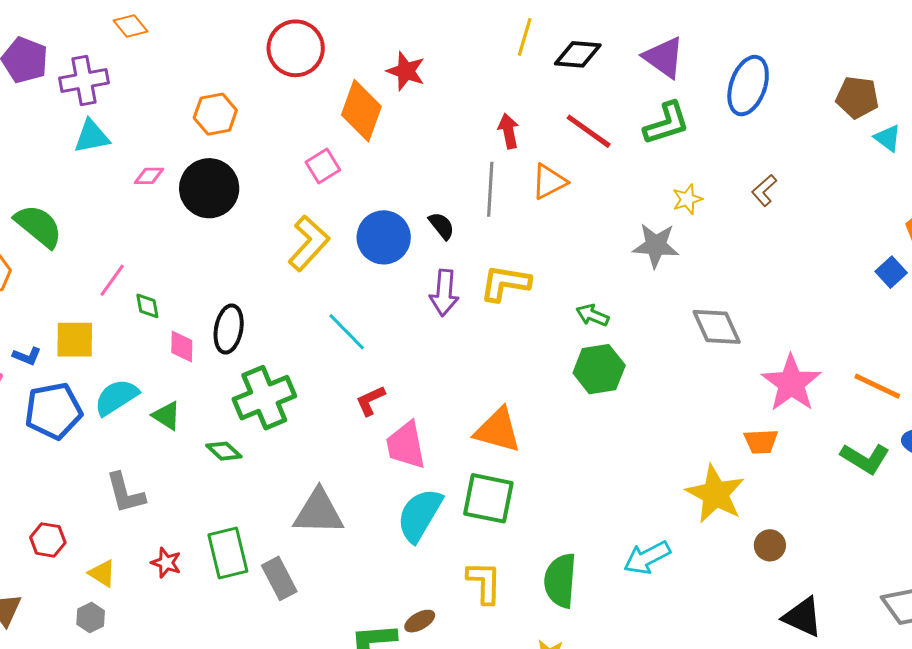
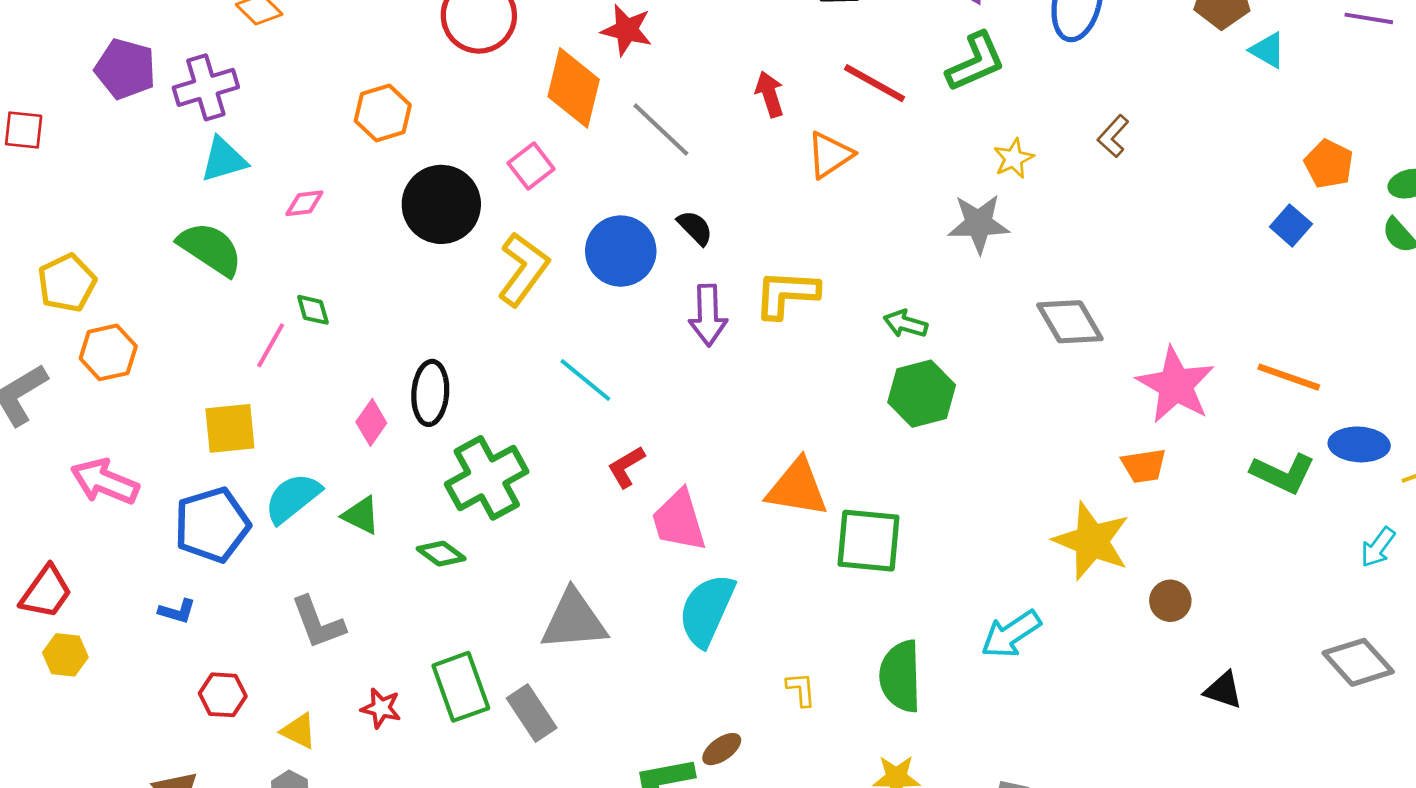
black circle: (209, 188) -> (441, 204), moved
gray line: (490, 189) -> (661, 129), moved, turned -44
green semicircle: (39, 226) -> (210, 249), moved
green diamond: (147, 306) -> (313, 310), moved
pink diamond: (182, 347) -> (371, 422), turned 40
blue L-shape: (27, 356) -> (177, 611), moved
green square: (488, 498) -> (869, 541), moved
yellow L-shape: (484, 582) -> (801, 689), size x0.6
black triangle: (803, 617) -> (1223, 690), size x0.7

